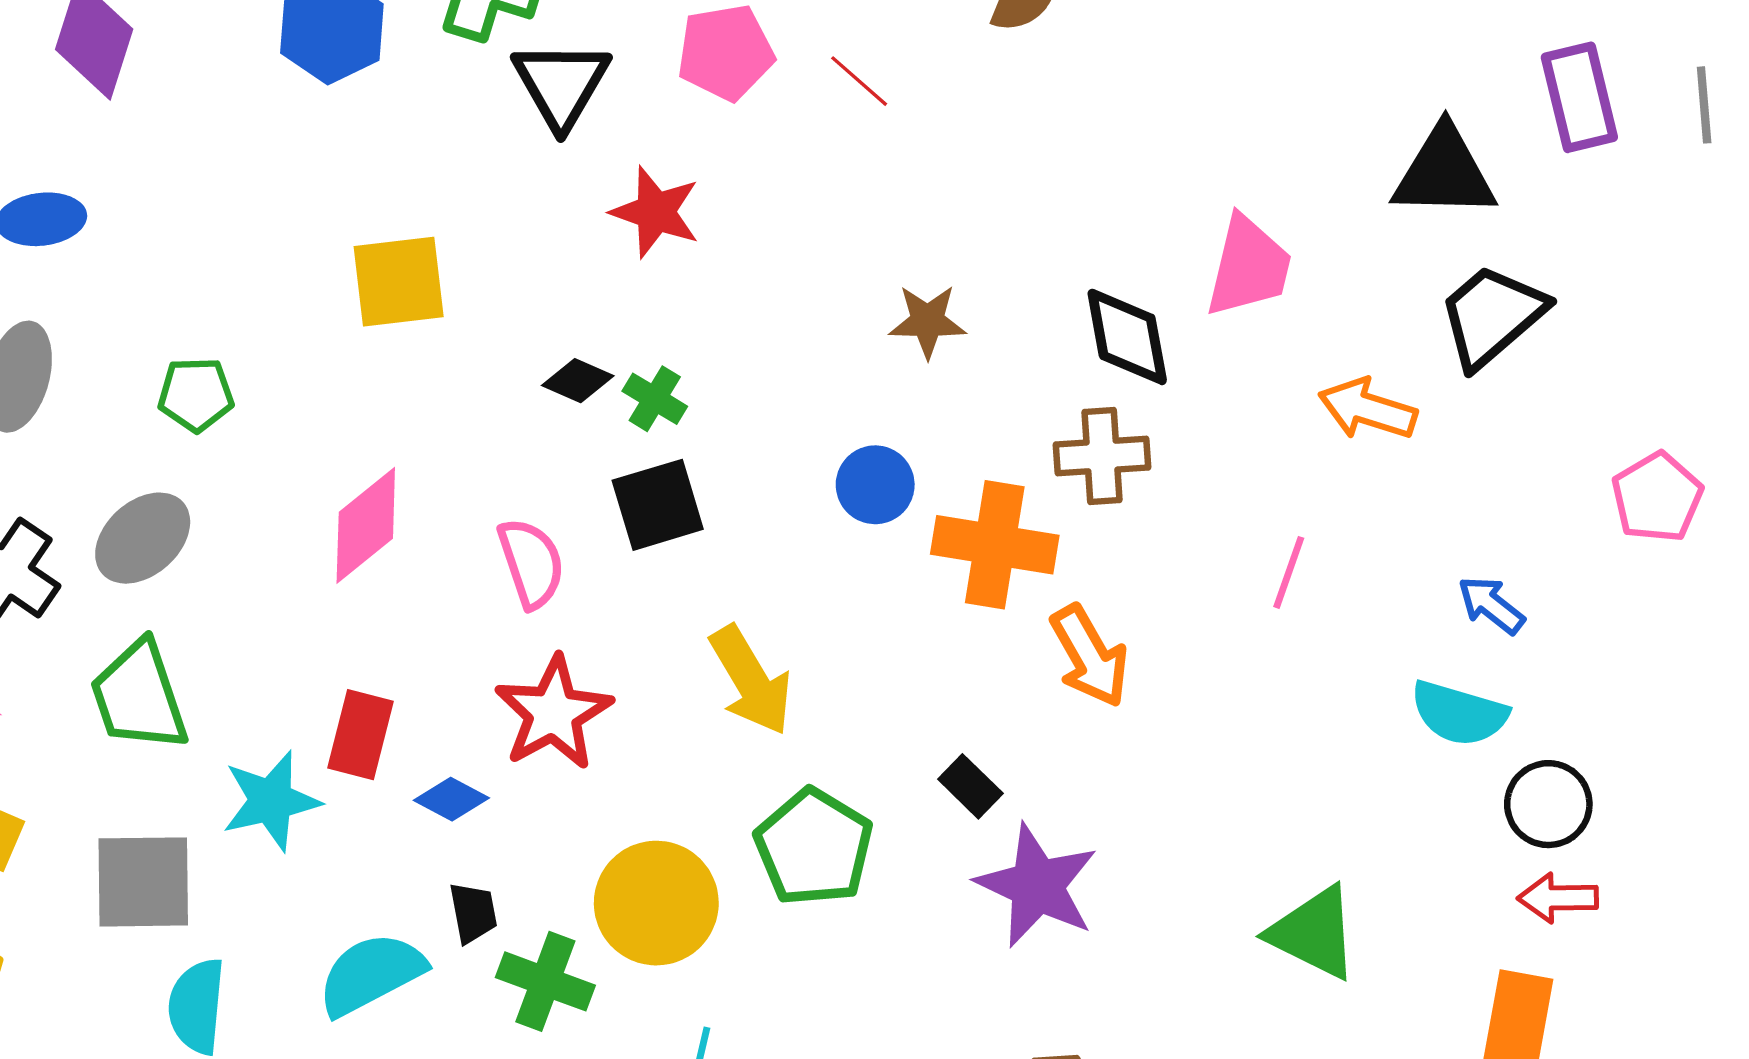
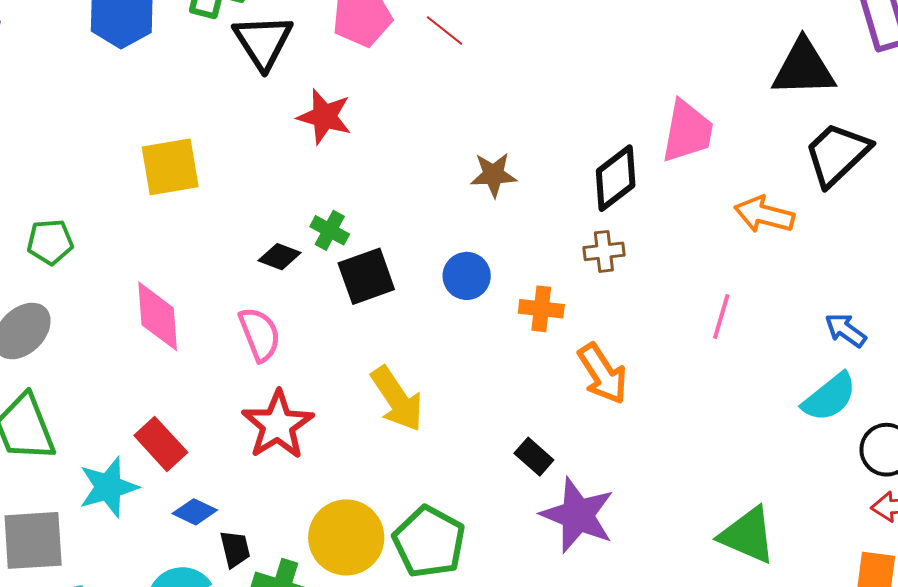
black diamond: (1127, 337) -> (616, 178), turned 66
black diamond: (578, 381) -> (280, 257), moved
brown cross: (1102, 456) -> (604, 251), size x0.7
black square: (658, 505) -> (366, 276), moved
pink diamond: (366, 525) -> (158, 316), turned -52
orange cross: (995, 545) -> (541, 309), size x0.6
cyan semicircle: (1459, 713) -> (829, 397), turned -52
red rectangle: (360, 735) -> (161, 444), turned -54
blue diamond: (451, 799) -> (195, 512), moved
green pentagon: (814, 847) -> (429, 542), moved

